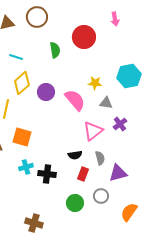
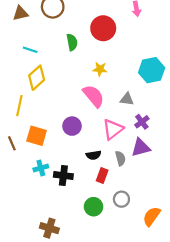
yellow star: (95, 83) -> (100, 69), moved
purple circle: (46, 92) -> (72, 126), moved
purple triangle: (118, 173) -> (141, 148), moved

